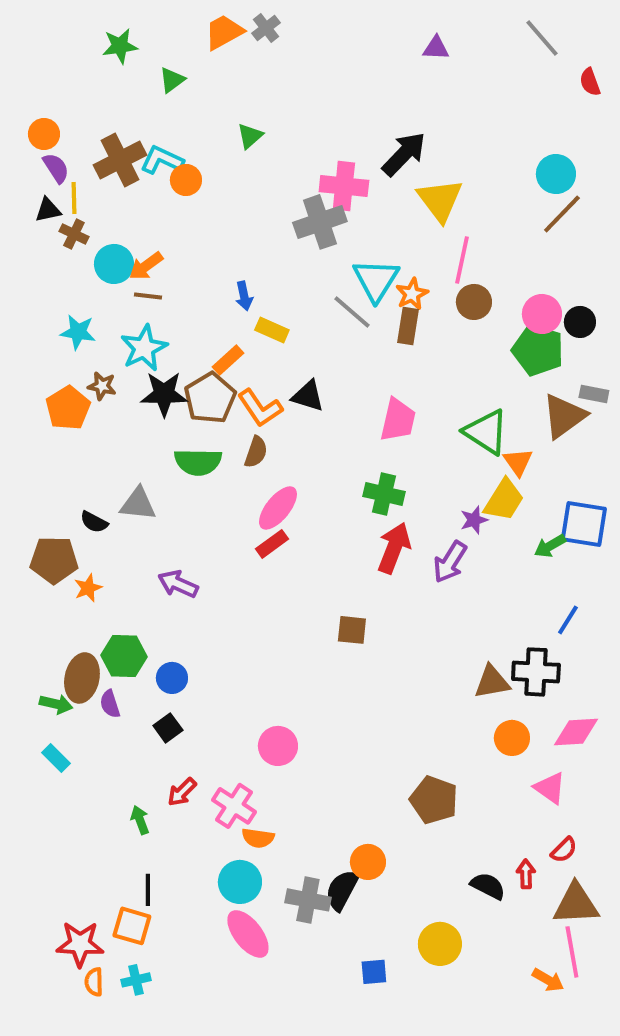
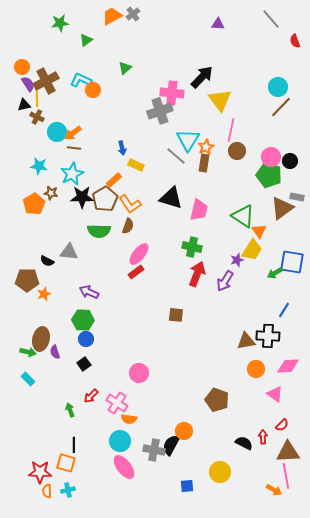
brown cross: (120, 160) -> (46, 81), moved
black triangle: (308, 396) -> (171, 198), moved, size x1.4
green hexagon: (124, 656) -> (83, 320), moved

